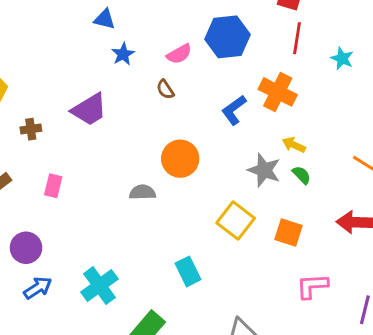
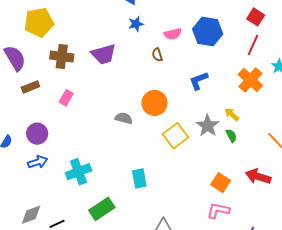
orange cross: (278, 92) -> (250, 80), moved
brown cross: (31, 129) -> (62, 57), size x1.6
yellow square: (236, 221) -> (176, 136), moved
orange square: (289, 232) -> (221, 183), moved

